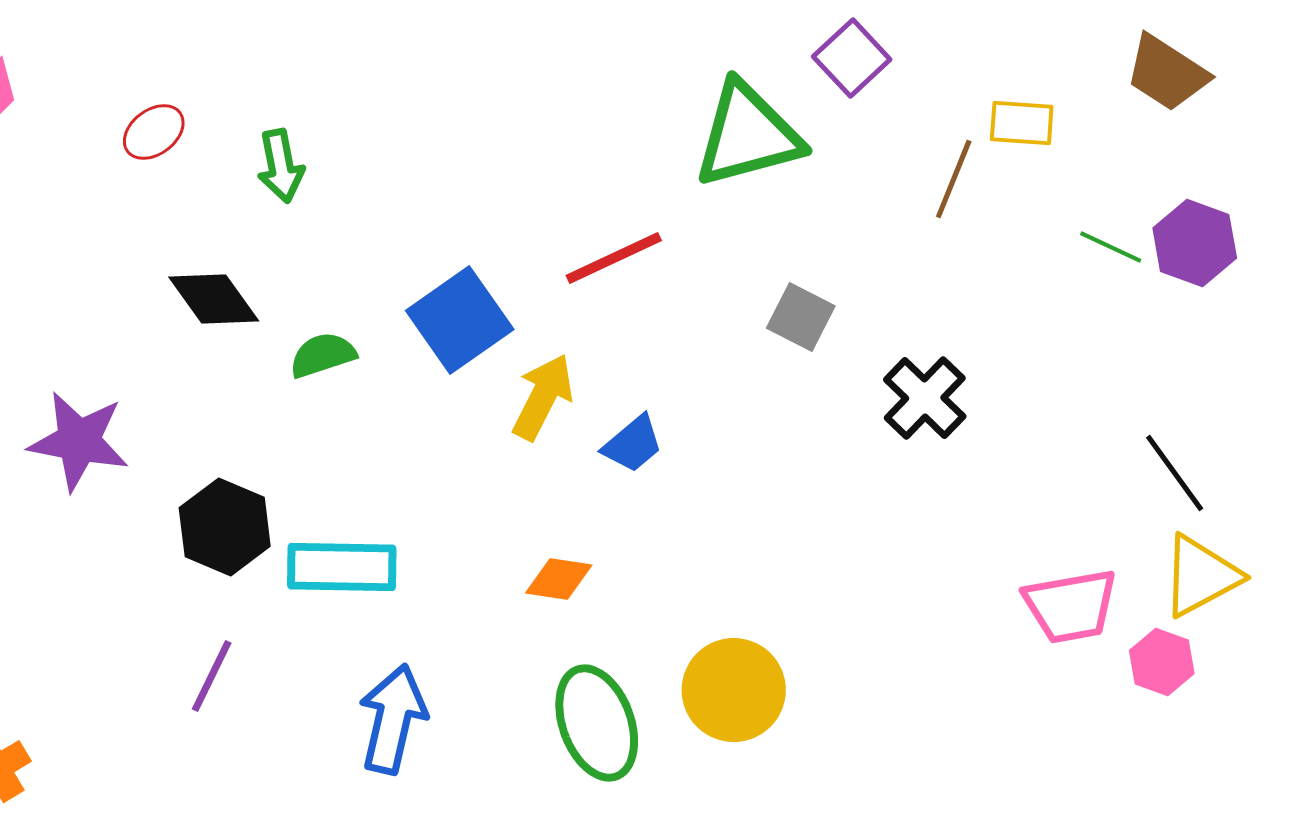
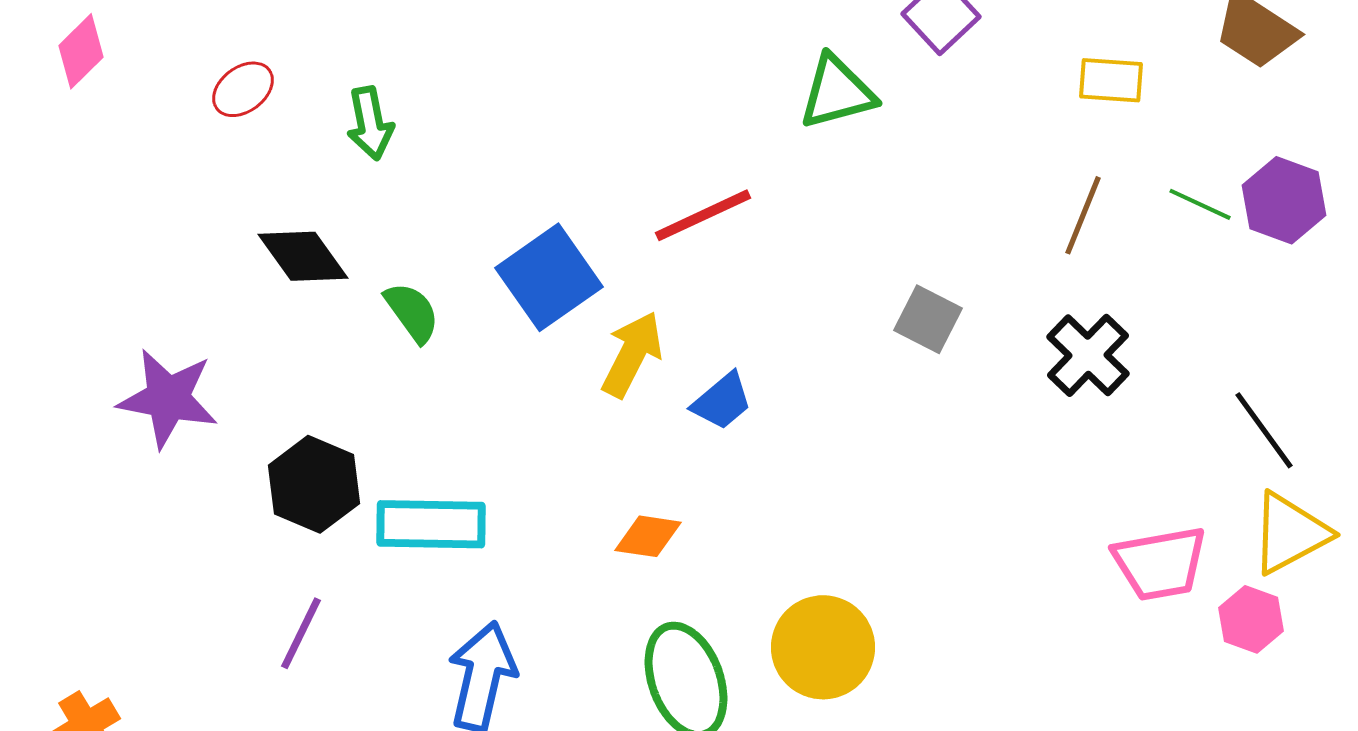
green triangle: (748, 135) -> (837, 92), size x0.7
brown line: (954, 179) -> (1083, 215), moved
gray square: (801, 317) -> (928, 319), moved
green semicircle: (323, 355) -> (412, 312), turned 72
black cross: (925, 398) -> (1088, 355), moved

